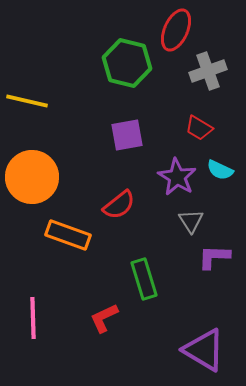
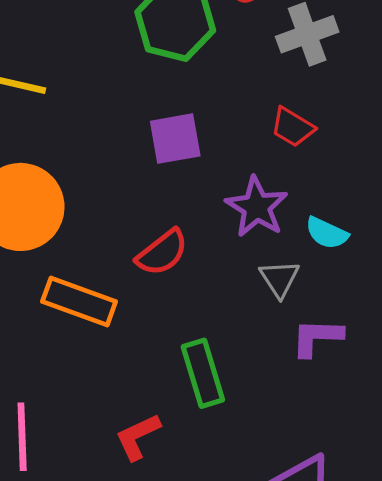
cyan semicircle: (220, 170) -> (327, 233), moved

